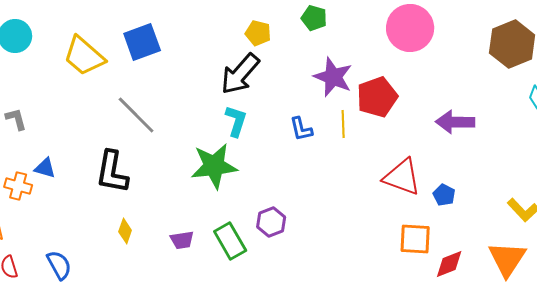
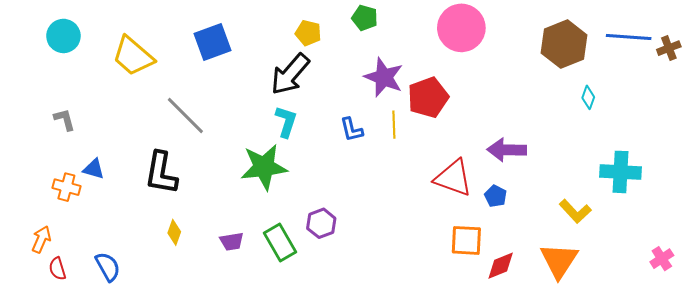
blue square: (142, 42) -> (213, 42), moved
purple arrow: (455, 122) -> (507, 150), moved

